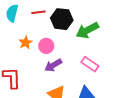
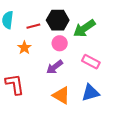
red line: (39, 12) -> (33, 26), moved
pink circle: (46, 46) -> (60, 43), moved

